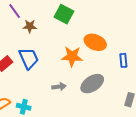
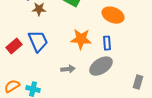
orange ellipse: (95, 42) -> (113, 15), moved
blue rectangle: (123, 60) -> (107, 43), moved

